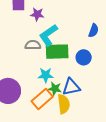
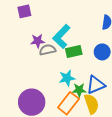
purple star: (37, 14) -> (38, 41), moved
green rectangle: (57, 52) -> (74, 51), size x0.7

